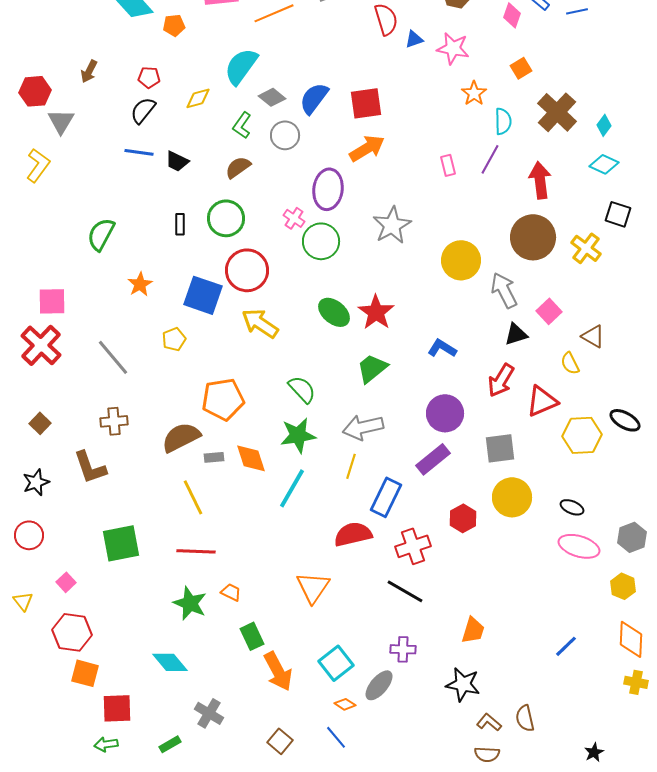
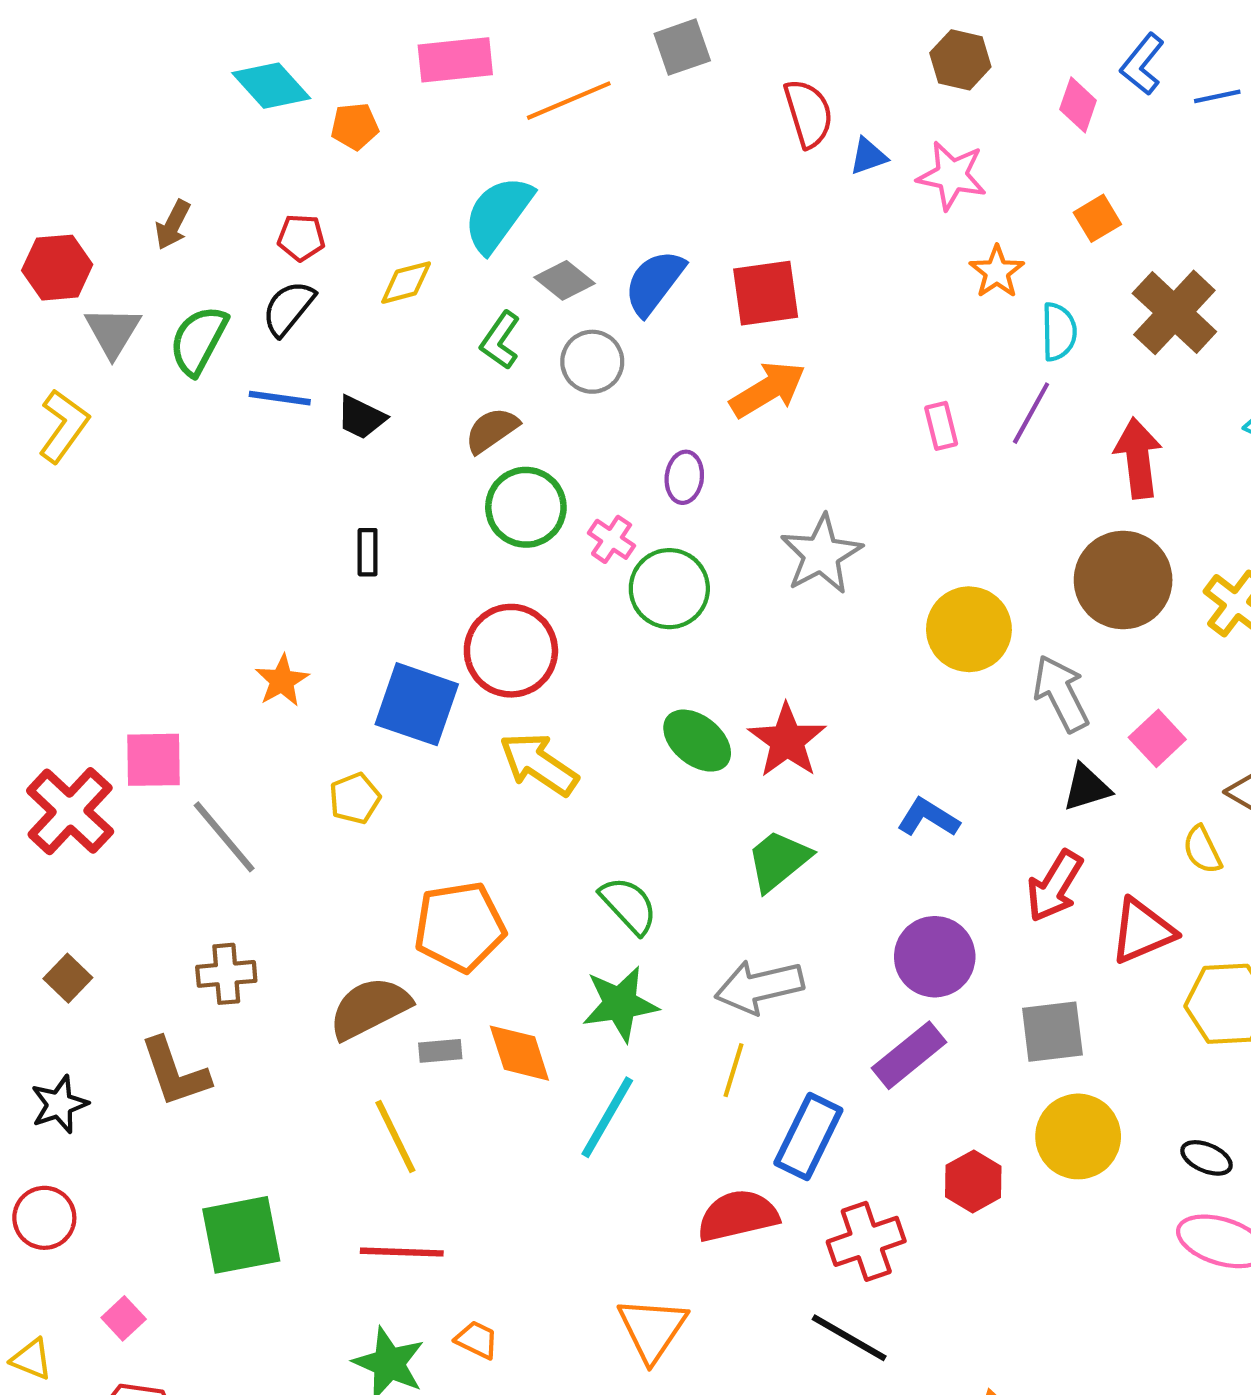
purple ellipse: (328, 189) -> (684, 477), size x0.6
green circle: (226, 218) -> (526, 507), moved
green semicircle: (101, 234) -> (198, 340), moved
pink square: (52, 301) -> (153, 760), moved
yellow triangle: (23, 601) -> (32, 1359), turned -30

